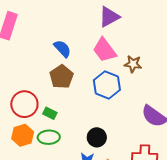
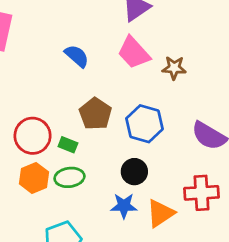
brown pentagon: (61, 77) -> (95, 114), moved
blue hexagon: (107, 85) -> (145, 124), moved

